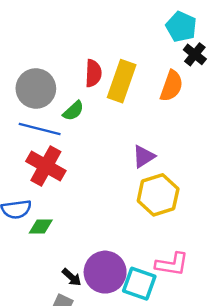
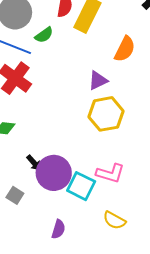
orange semicircle: (171, 86) -> (125, 49), moved
black arrow: (72, 277) -> (34, 163), moved

